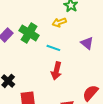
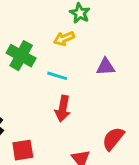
purple triangle: (87, 43) -> (106, 67), turned -40

